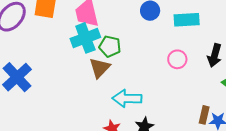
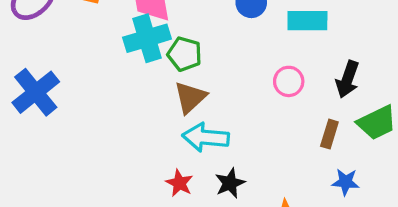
brown triangle: (100, 68) -> (190, 97), moved
brown rectangle: (204, 115) -> (329, 134), moved

